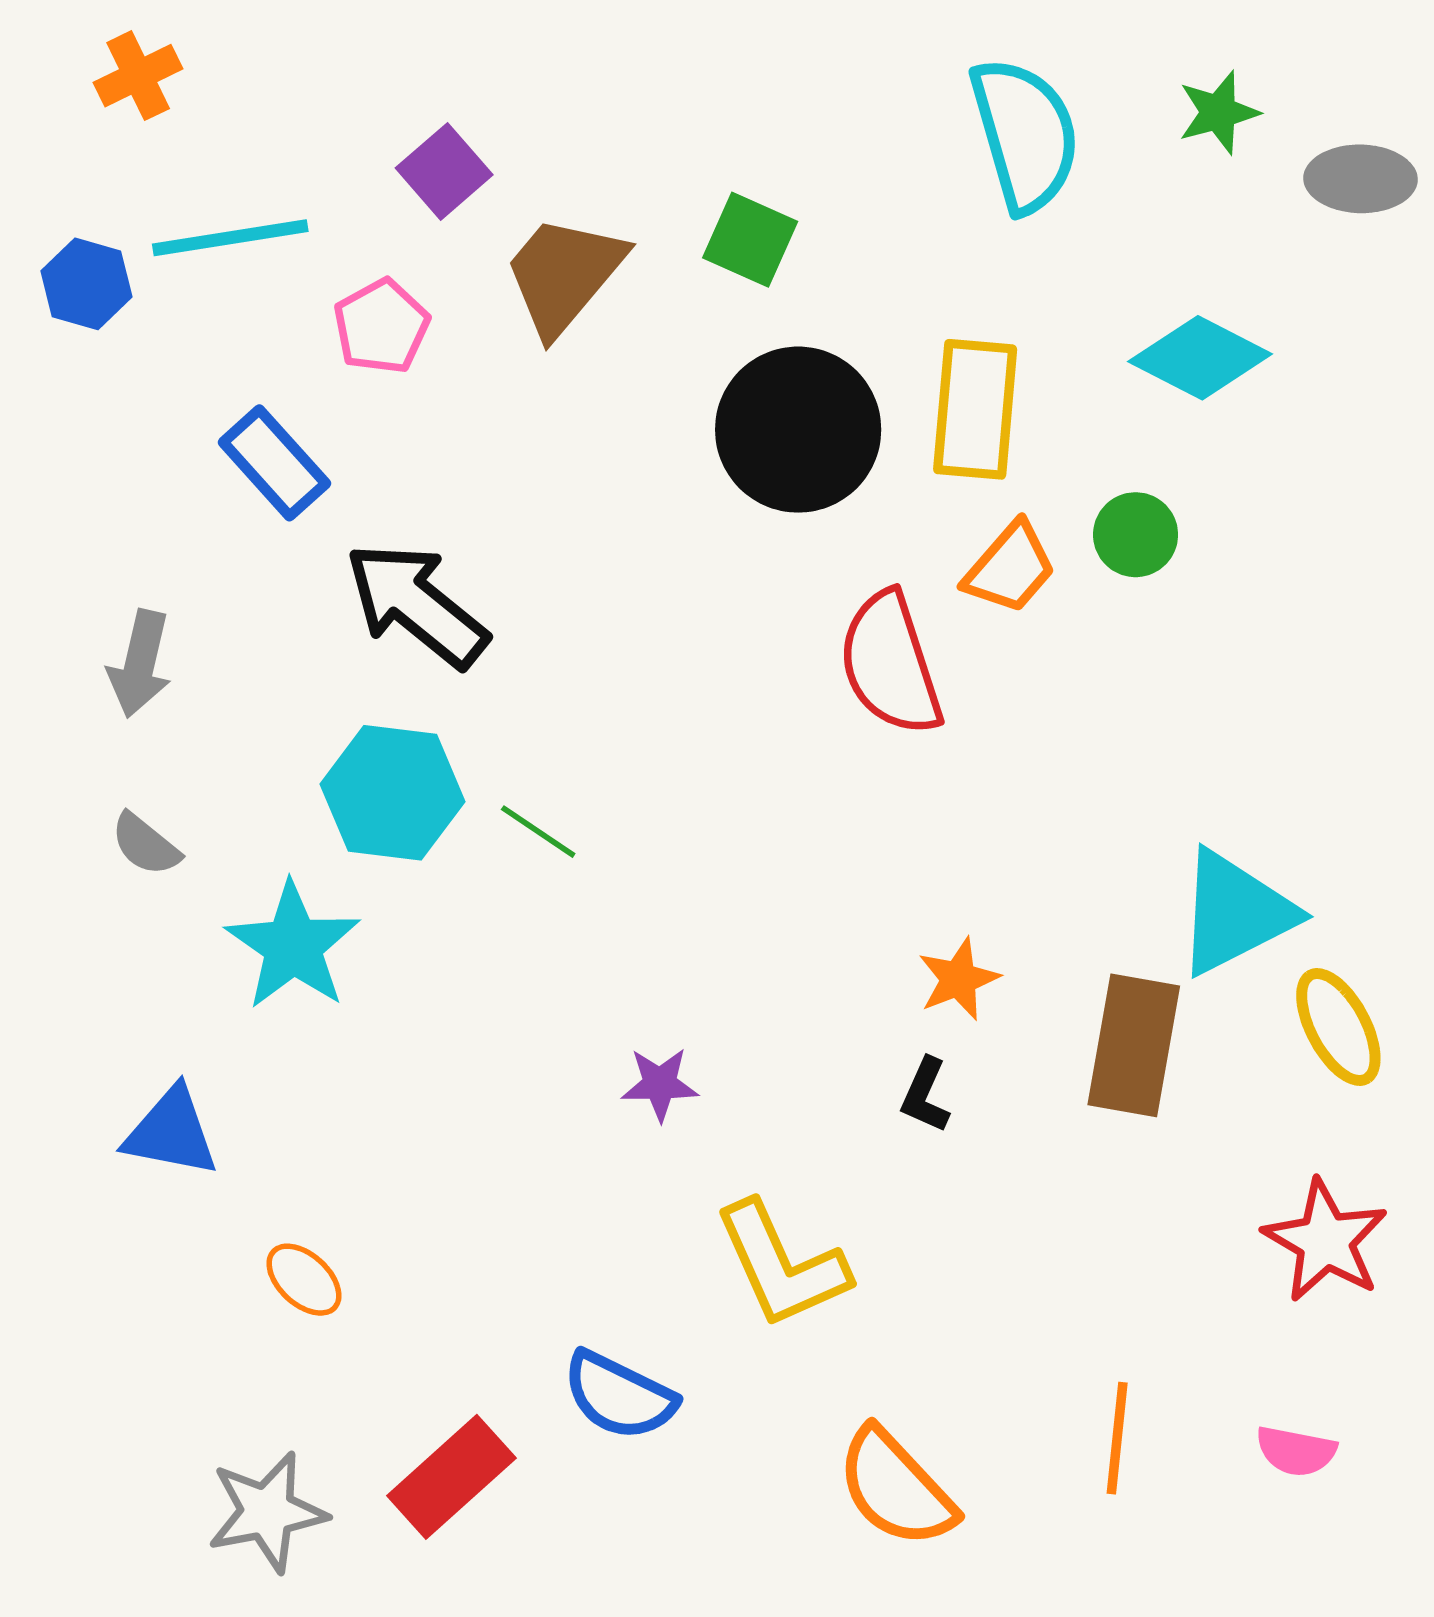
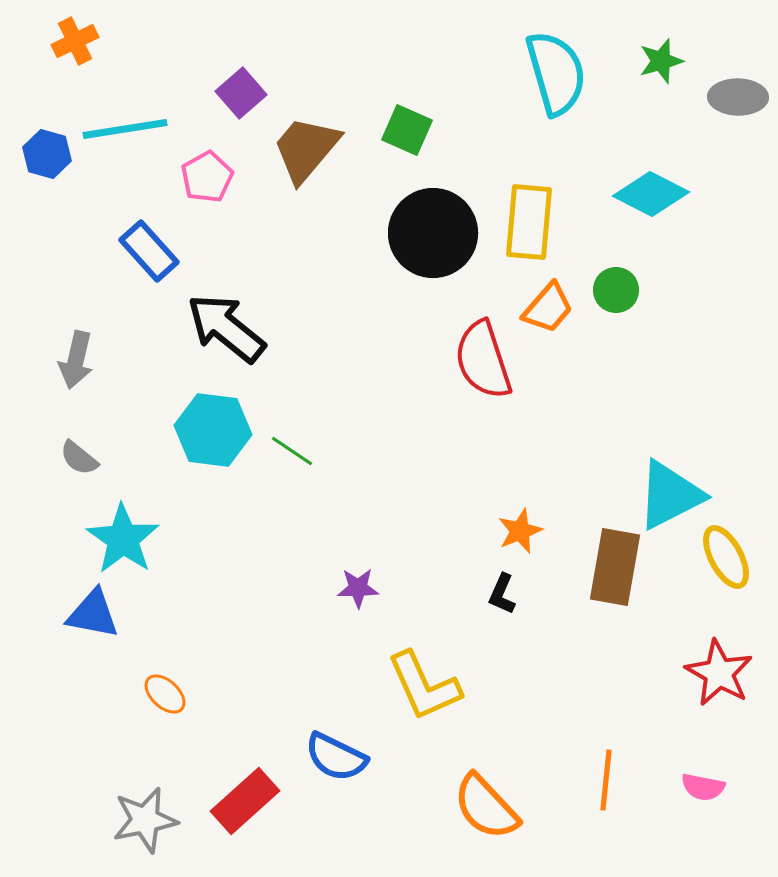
cyan star: (293, 946) -> (123, 539), moved

